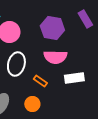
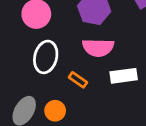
orange circle: (32, 104) -> (55, 111), moved

